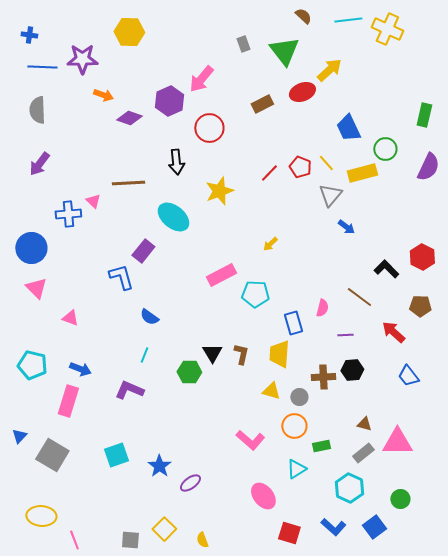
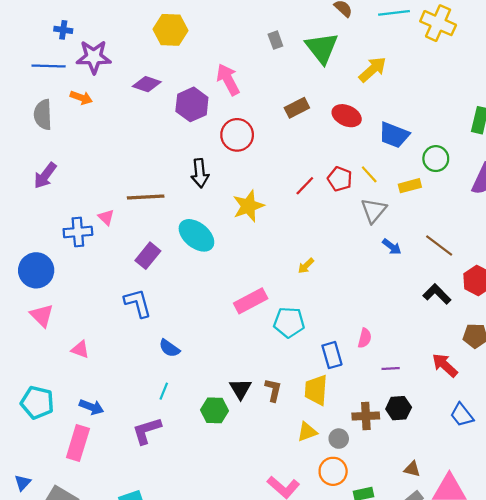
yellow hexagon: (129, 32) -> (170, 30), moved
blue cross: (29, 35) -> (63, 30), moved
pink arrow: (201, 79) -> (228, 80), turned 112
red ellipse: (302, 92) -> (347, 116), moved, turned 45
orange arrow: (103, 95) -> (81, 98), moved
purple diamond: (129, 118) -> (147, 84), moved
blue trapezoid: (348, 128) -> (394, 135), turned -44
yellow rectangle: (362, 173) -> (410, 186), size x0.7
purple rectangle: (143, 251) -> (148, 256), moved
brown line: (359, 297) -> (439, 246), moved
purple L-shape: (129, 390) -> (147, 431), turned -40
yellow triangle: (271, 391) -> (307, 432), turned -36

